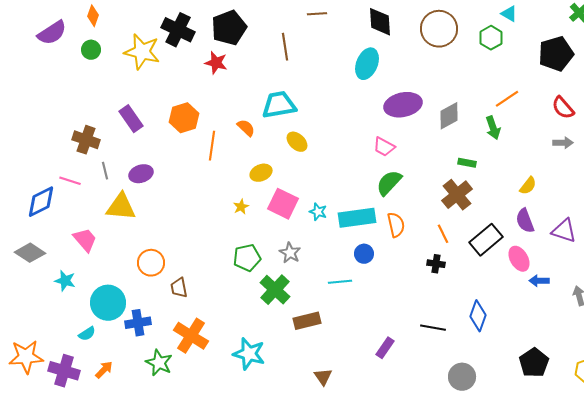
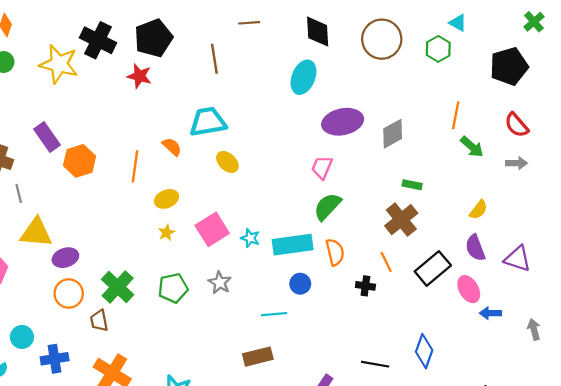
orange line: (507, 99) -> (456, 115), turned -45
orange hexagon: (184, 118) -> (80, 161), moved
green arrow: (493, 128) -> (472, 147), moved, turned -30
pink trapezoid: (384, 147) -> (322, 167), turned 85
yellow ellipse: (261, 173) -> (167, 199), moved
purple ellipse: (141, 174) -> (65, 258), moved
pink square: (283, 204) -> (212, 229), turned 32
black cross: (436, 264) -> (365, 286), moved
green cross: (275, 290) -> (118, 287), moved
cyan circle: (108, 303) -> (22, 337), size x0.6
brown rectangle: (307, 321) -> (258, 357), moved

